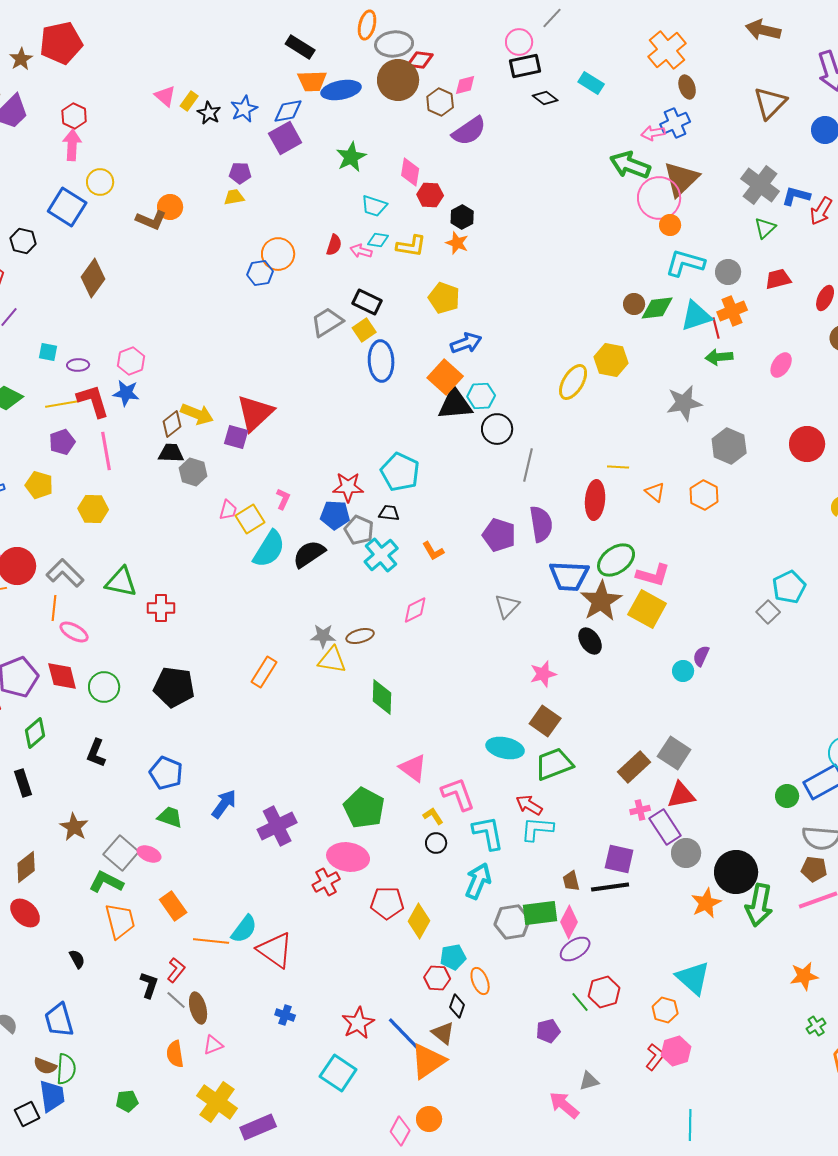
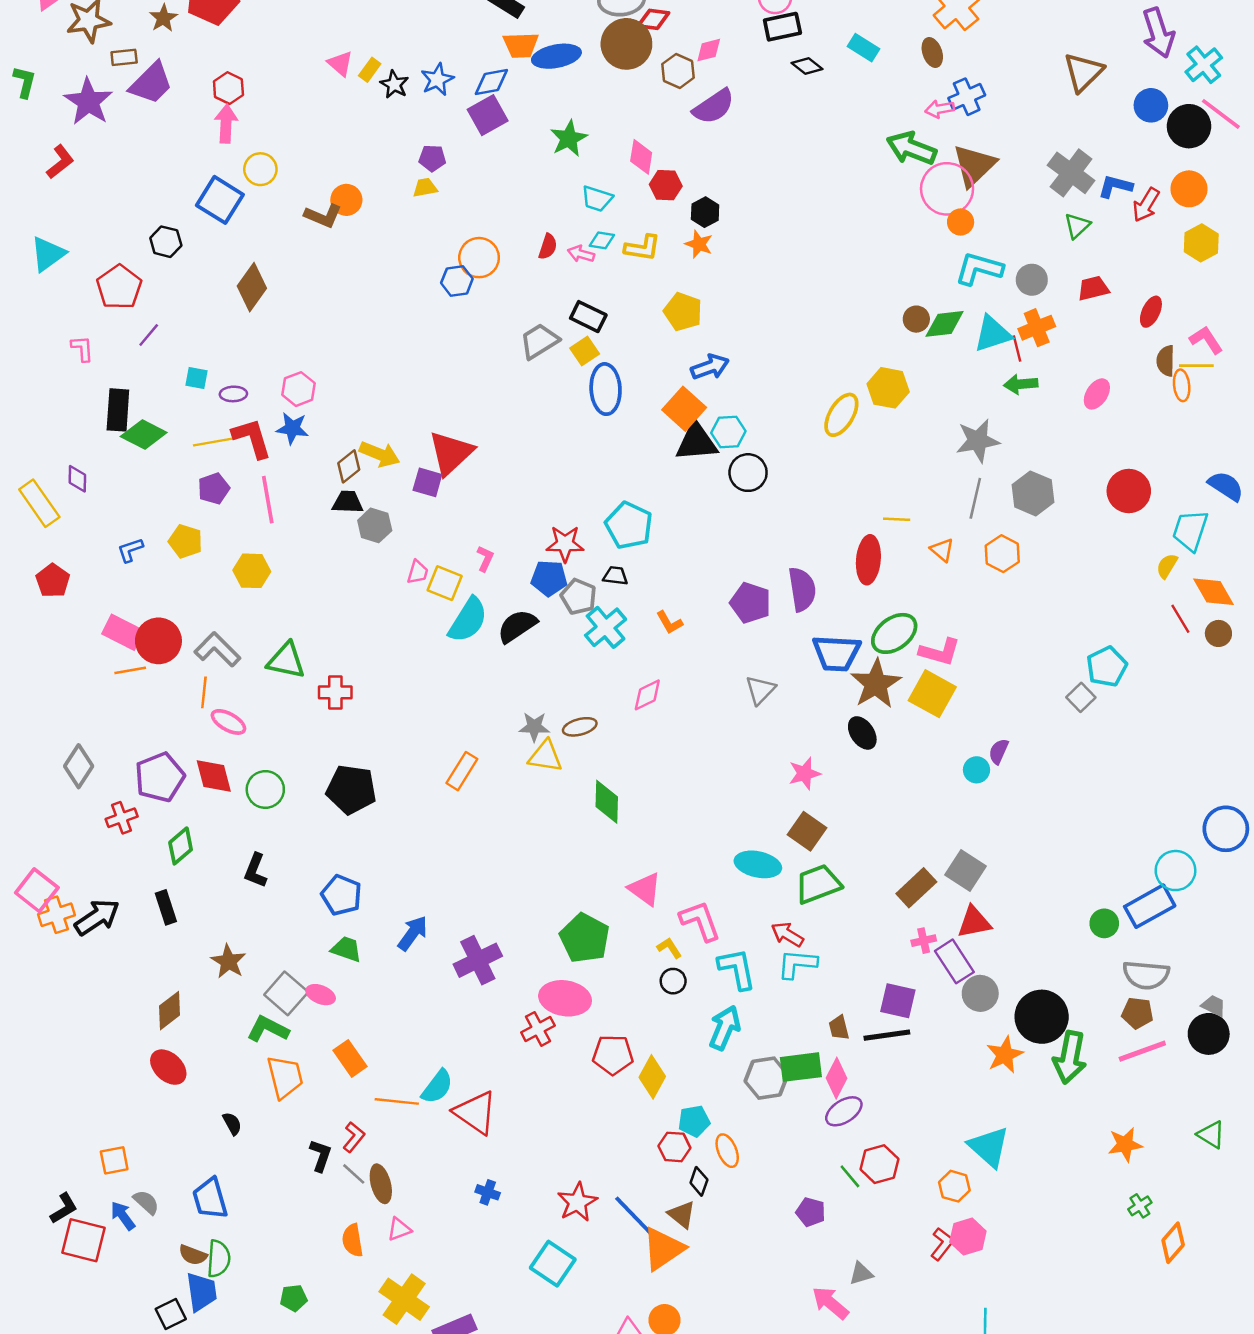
brown ellipse: (687, 87) -> (932, 52), moved
gray line: (528, 465) -> (975, 498), moved
yellow square: (250, 519) -> (445, 583), turned -36
purple pentagon: (548, 1031) -> (811, 1212), turned 30

